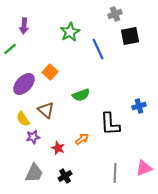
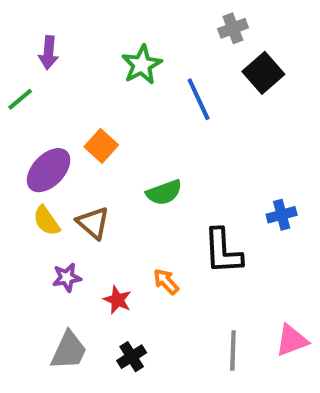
black square: (130, 36) -> (263, 73), turned -30
yellow semicircle: (23, 119) -> (46, 221), moved
orange arrow: (82, 139) -> (166, 282), turned -96

